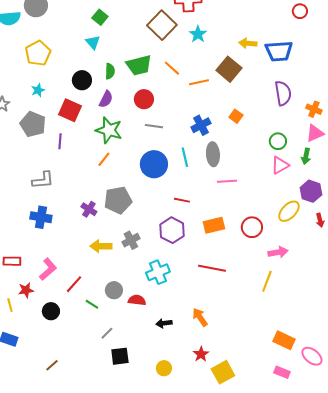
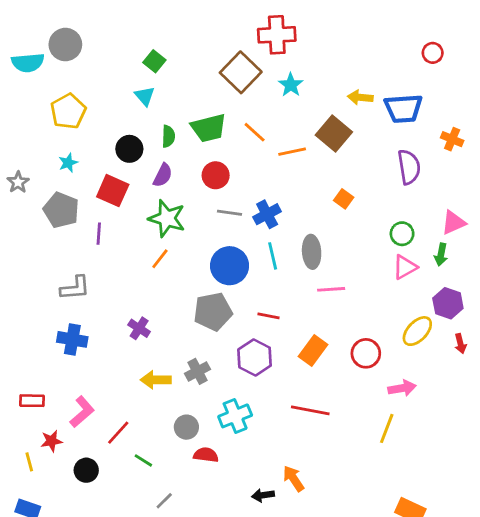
orange cross: (314, 109) -> (452, 139), moved
blue cross: (201, 125) -> (267, 214), moved
gray pentagon: (118, 200) -> (213, 312), moved
orange rectangle: (214, 225) -> (313, 351), turned -40
gray circle: (114, 290) -> (186, 427), moved
black arrow: (164, 323) -> (263, 495), moved

